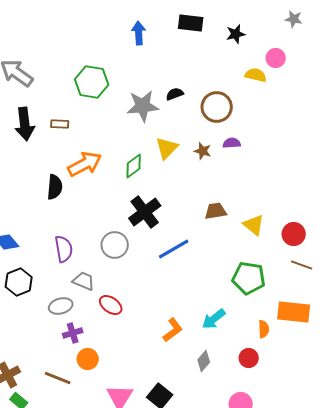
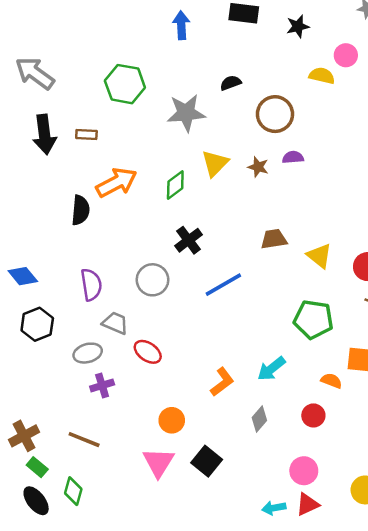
black semicircle: (175, 94) -> (231, 83), moved
black cross: (145, 212) -> (189, 240), size x0.7
orange semicircle: (264, 329) -> (331, 381), turned -66
orange circle: (88, 359) -> (172, 420), moved

